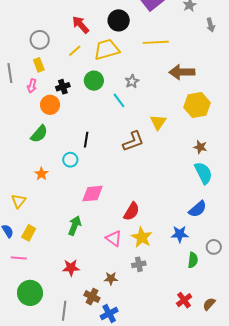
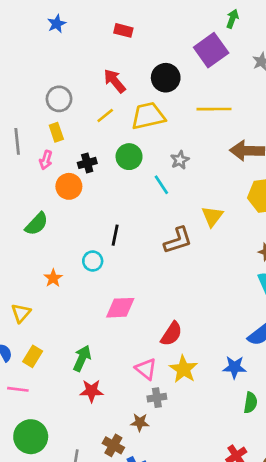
green semicircle: (39, 134) -> (37, 224), moved
green arrow: (75, 226) -> (82, 358), moved
gray cross: (139, 264) -> (157, 398), moved
red star: (71, 268) -> (91, 391), moved

